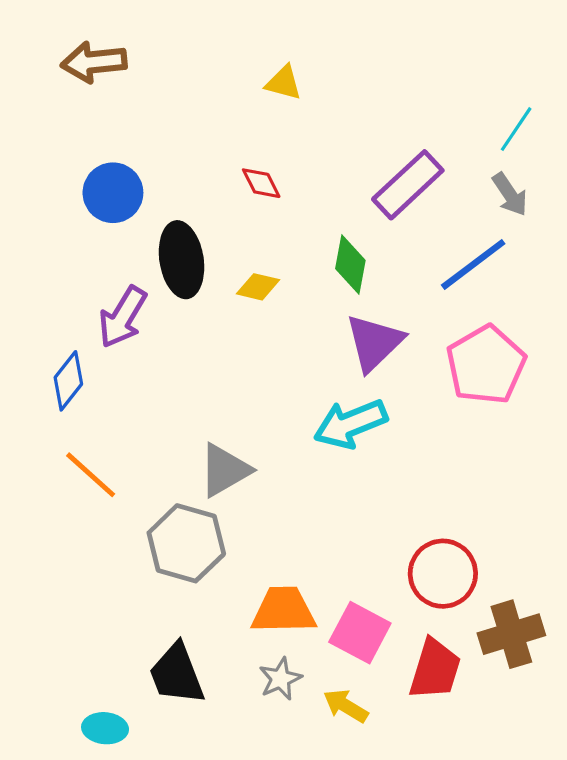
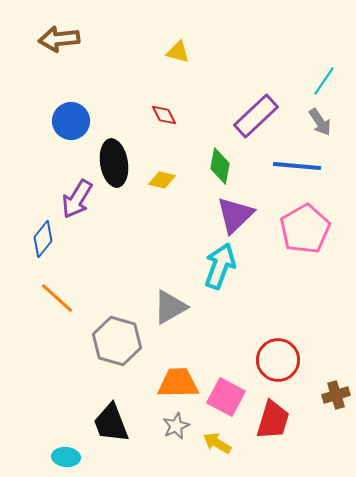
blue line: (473, 264) -> (297, 166), turned 42
cyan arrow: (350, 424) -> (220, 266), turned 132
gray triangle: (225, 470) -> (170, 307), moved
brown cross: (511, 634) -> (336, 395), moved, size x0.7

